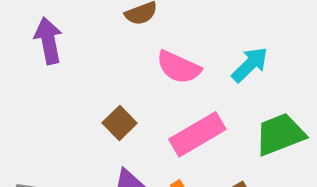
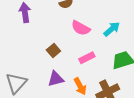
pink rectangle: (197, 134) -> (87, 58), size x0.7

